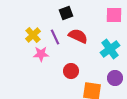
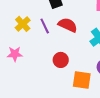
pink star: (41, 54) -> (15, 54), moved

